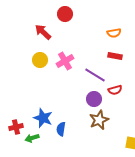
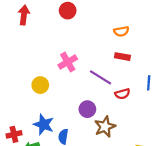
red arrow: (43, 32) -> (24, 15), moved, turned 54
yellow circle: (40, 60) -> (40, 85), moved
purple circle: (94, 99) -> (87, 109), moved

